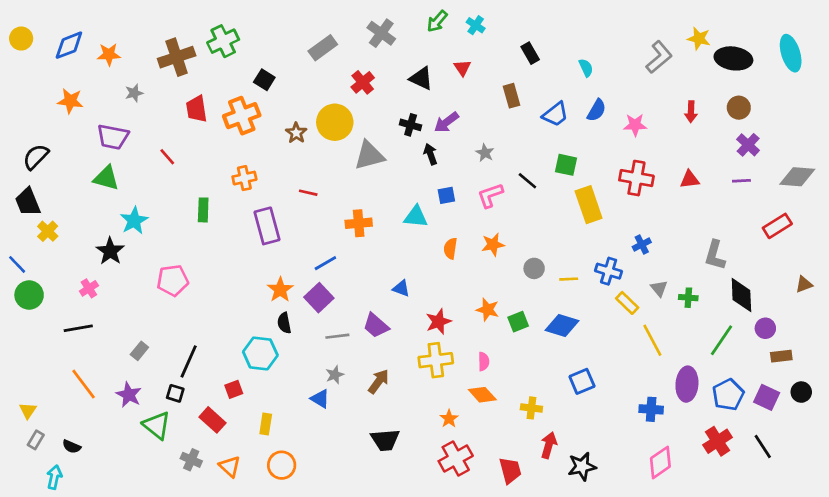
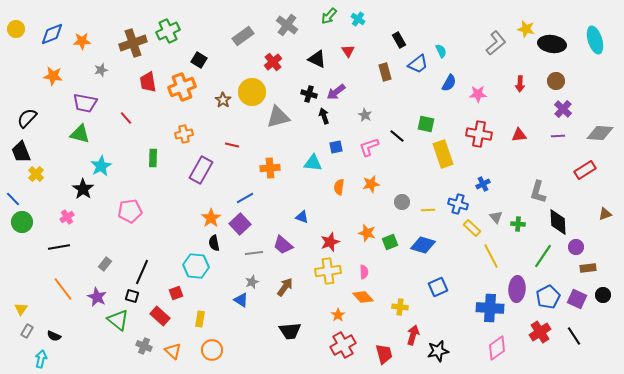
blue trapezoid: (555, 114) -> (418, 64), moved
purple rectangle: (267, 226) -> (201, 170), turned 44
blue cross: (651, 409) -> (490, 308), size x1.5

